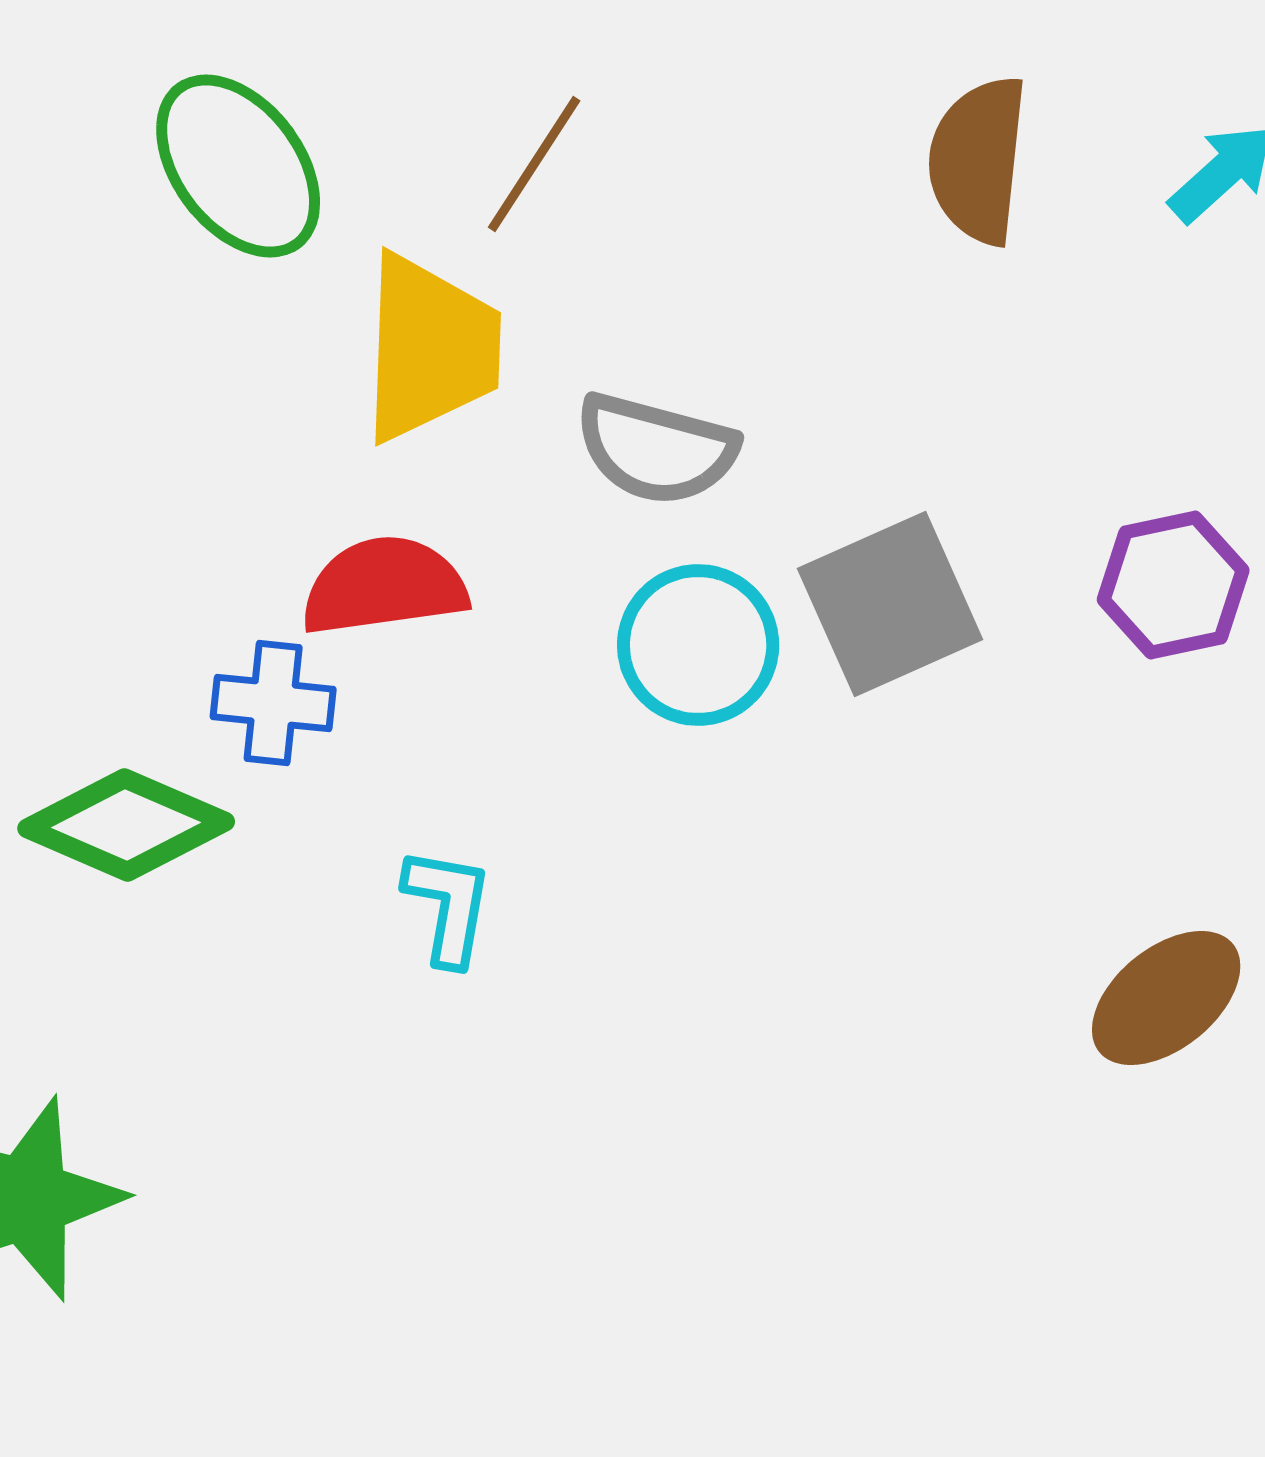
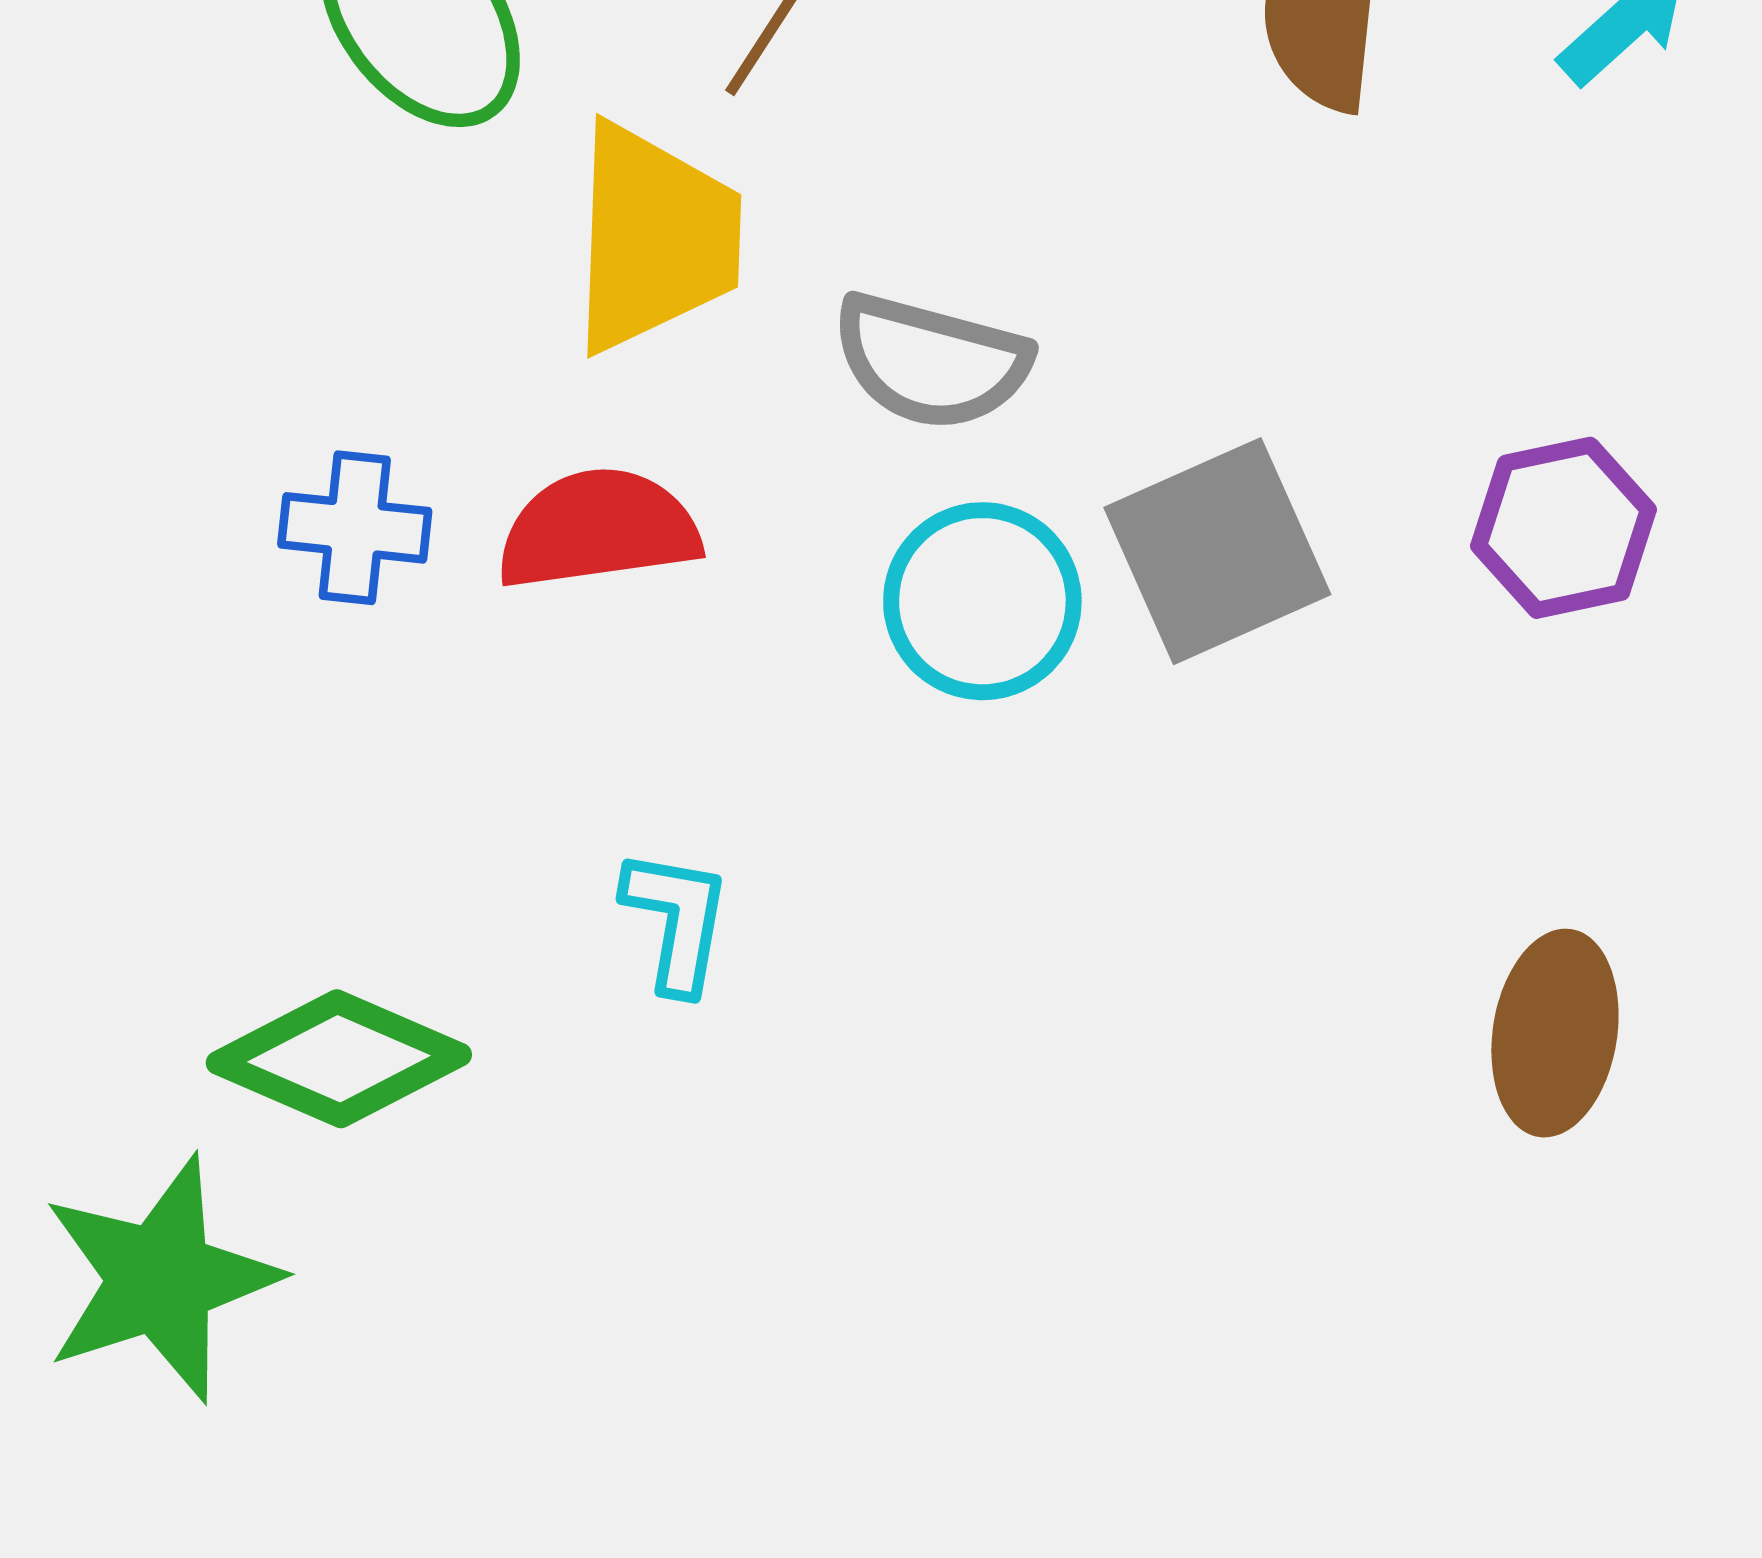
blue cross: (273, 703) -> (355, 528), moved
green diamond: (126, 825) -> (339, 1059), moved
brown ellipse: (1166, 998) -> (1555, 1033), turned -42

